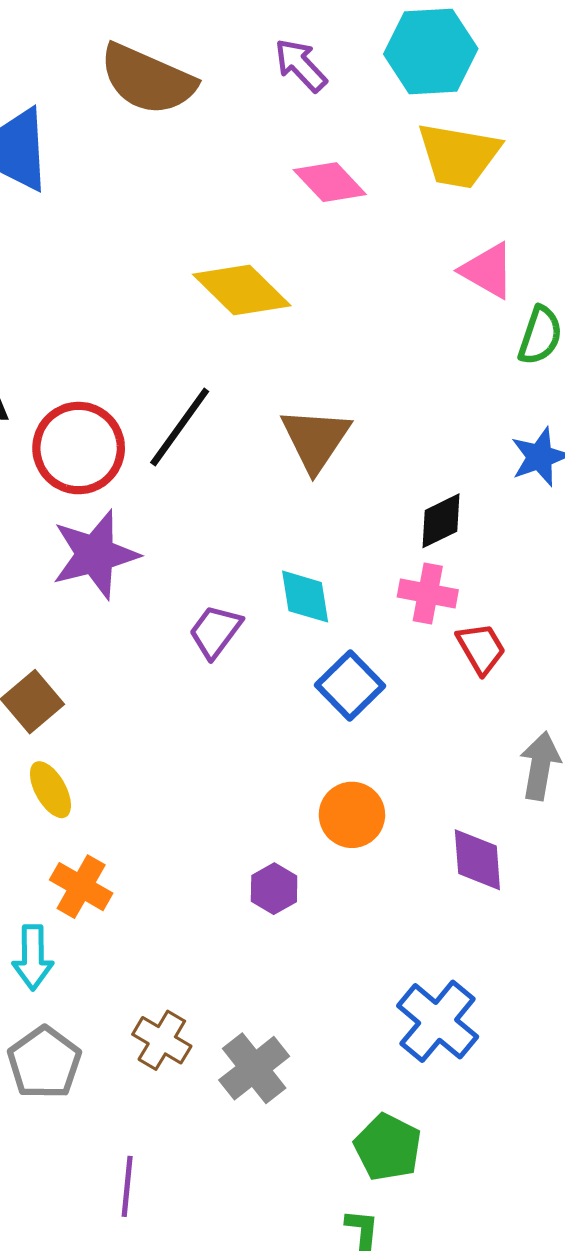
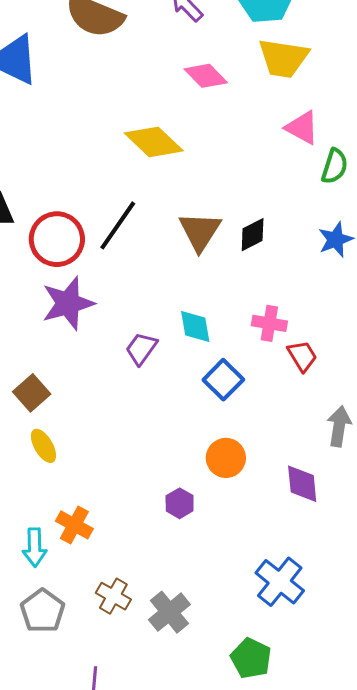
black diamond: (441, 521) -> (253, 235), moved
orange cross: (81, 887) -> (74, 525), moved

